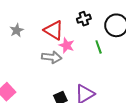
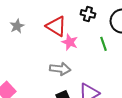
black cross: (84, 19) -> (88, 14), turned 32
gray arrow: (52, 57) -> (60, 69), moved

